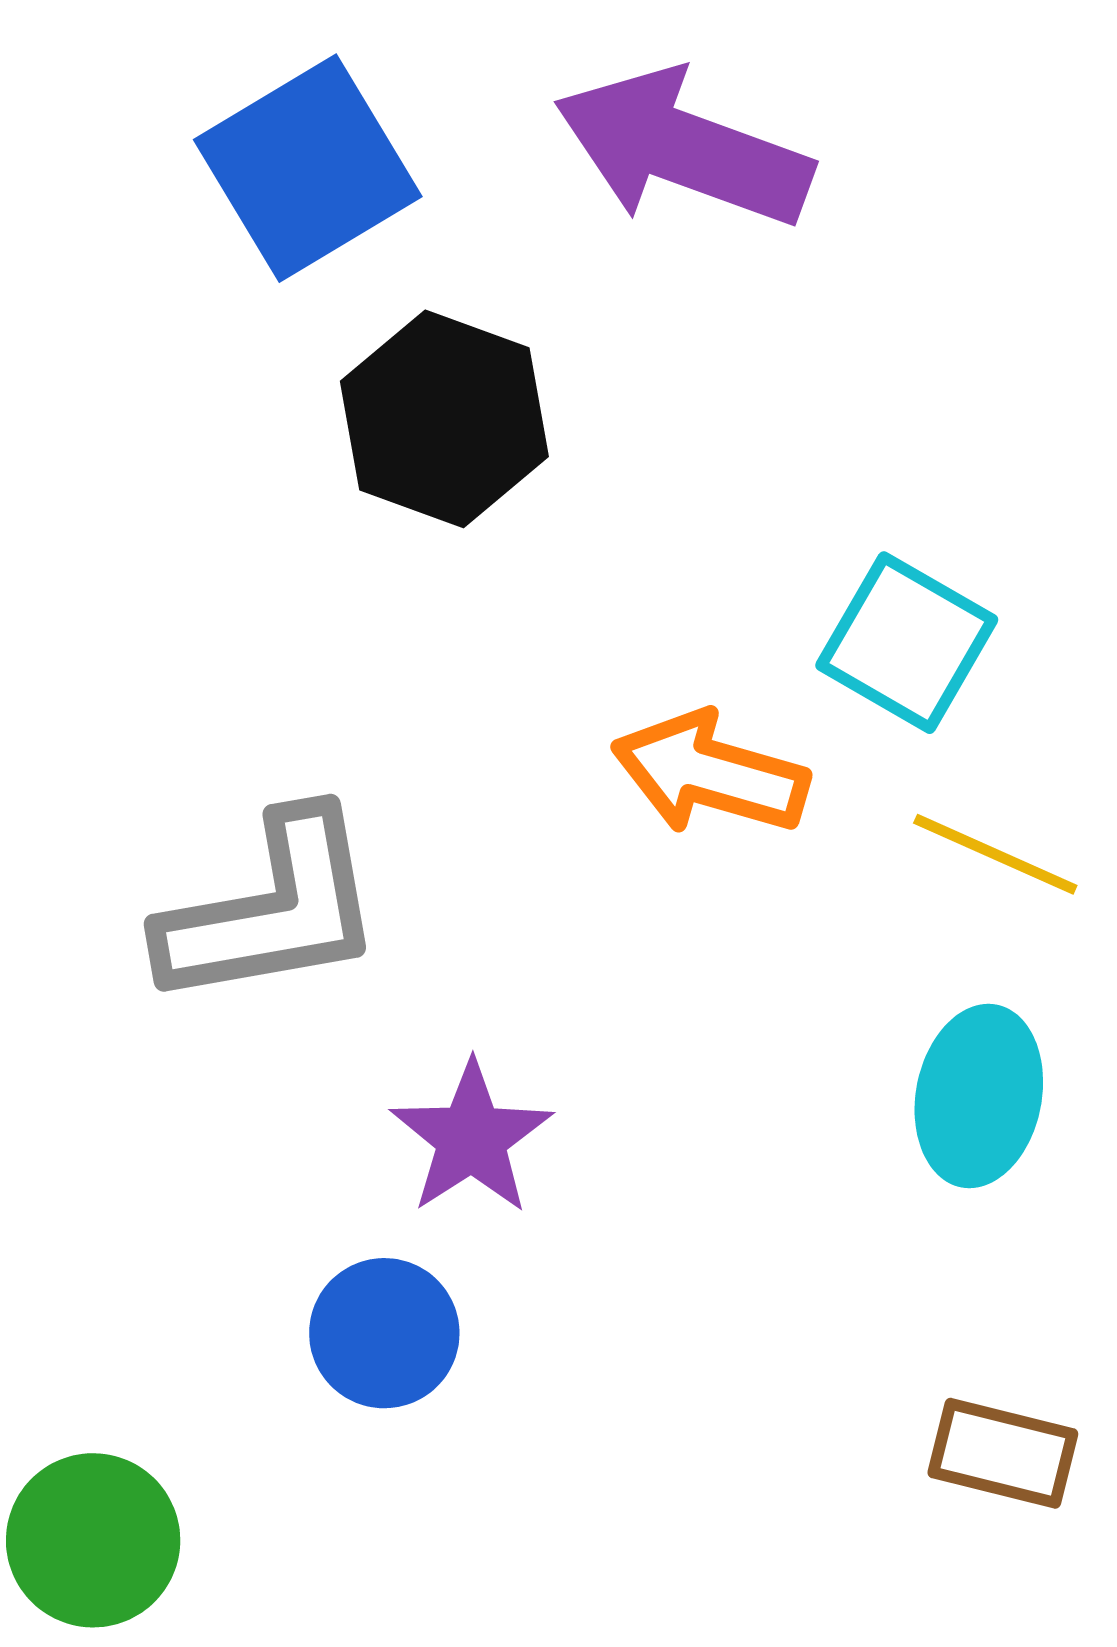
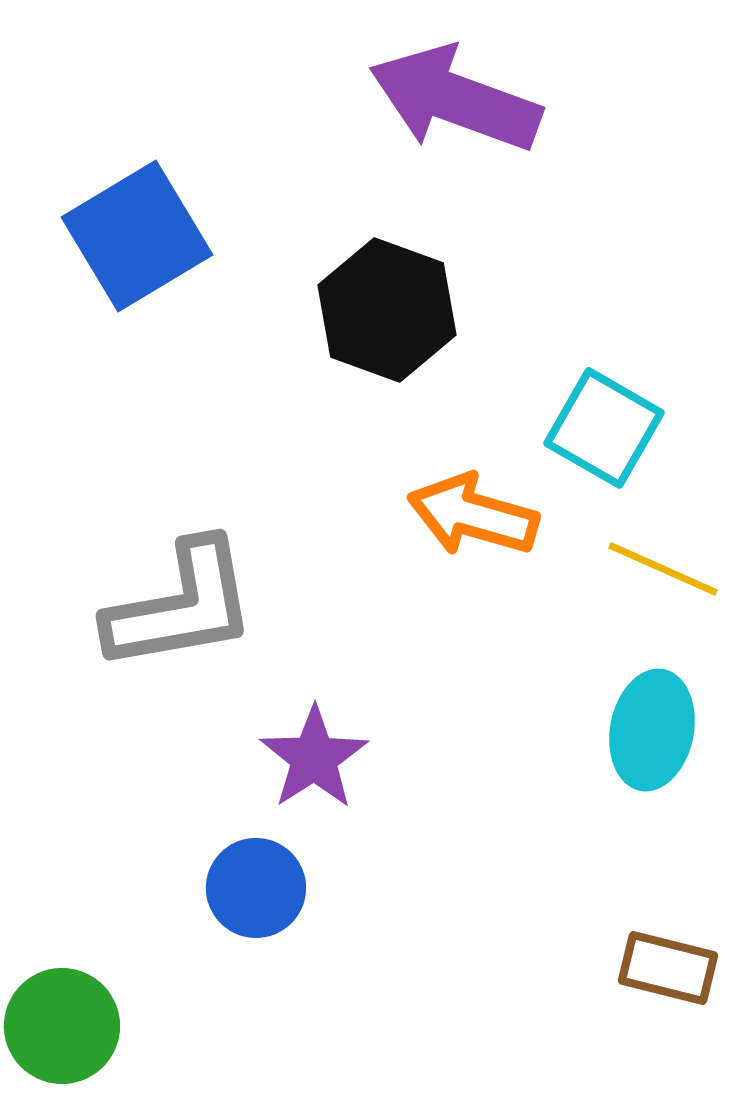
blue square: (308, 168) -> (137, 236), moved
black hexagon: (444, 419) -> (387, 310), moved

